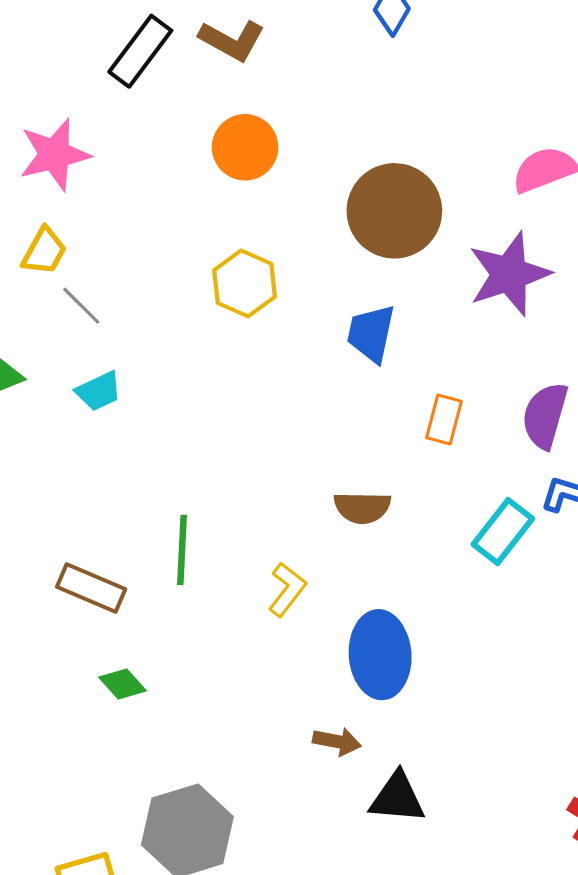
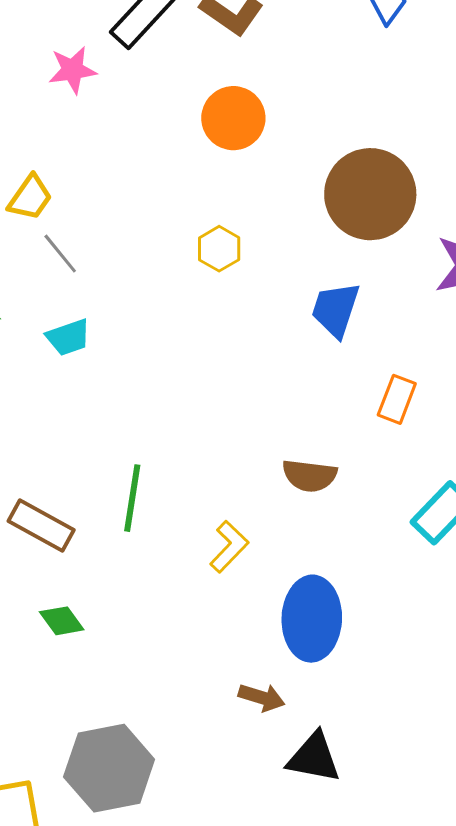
pink star: (55, 155) -> (73, 70), moved, size x0.7
yellow hexagon: (245, 283) -> (219, 249), size x0.7

